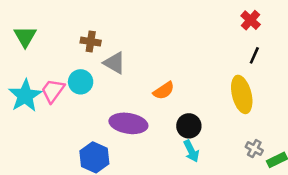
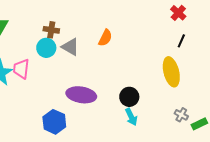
cyan circle: (81, 82) -> (46, 48), moved
pink trapezoid: (53, 91) -> (21, 69), turned -30
orange semicircle: (164, 91) -> (105, 38), moved, turned -30

